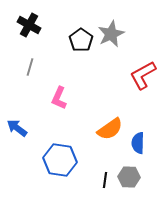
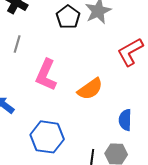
pink L-shape: (59, 98) -> (46, 75), size x1.4
orange semicircle: (110, 129) -> (90, 89), moved

